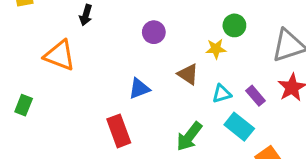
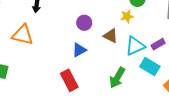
purple circle: (154, 32) -> (84, 23), moved
cyan triangle: (222, 94) -> (135, 46), size x1.5
purple rectangle: (256, 96) -> (158, 44), turned -72

